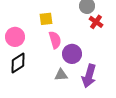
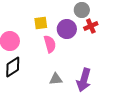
red cross: (96, 22) -> (91, 26), turned 32
purple circle: (72, 54) -> (67, 29), moved

